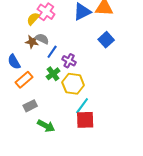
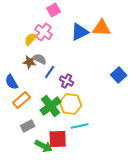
blue square: (106, 40) -> (119, 75), moved
green cross: (53, 74) -> (51, 106), moved, size x1.5
cyan line: (82, 106) -> (80, 126), turned 42
red square: (85, 120) -> (58, 139), moved

